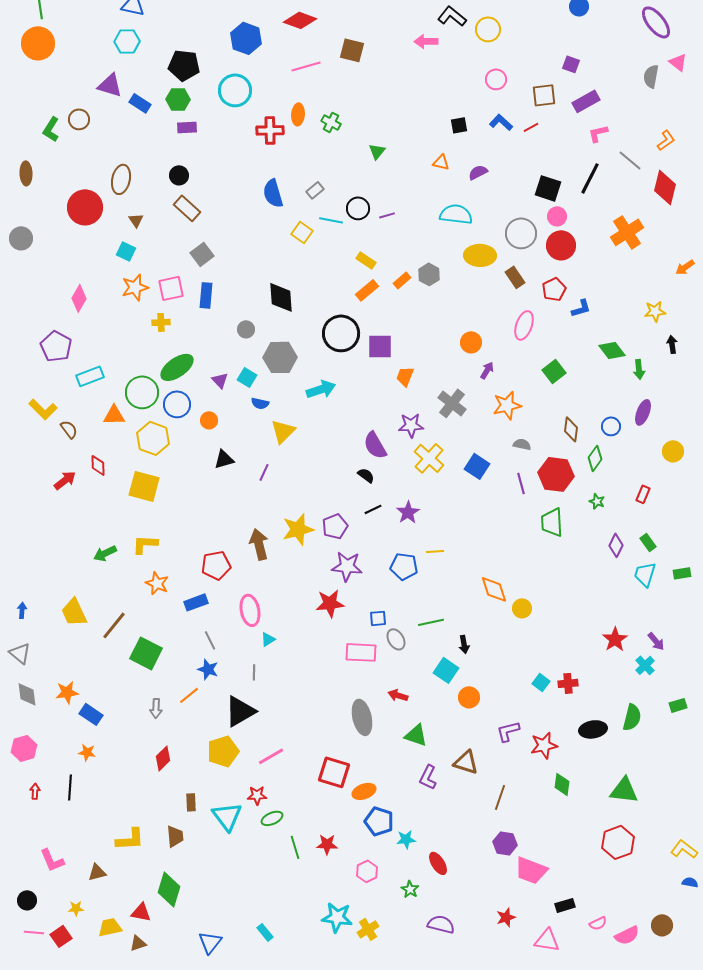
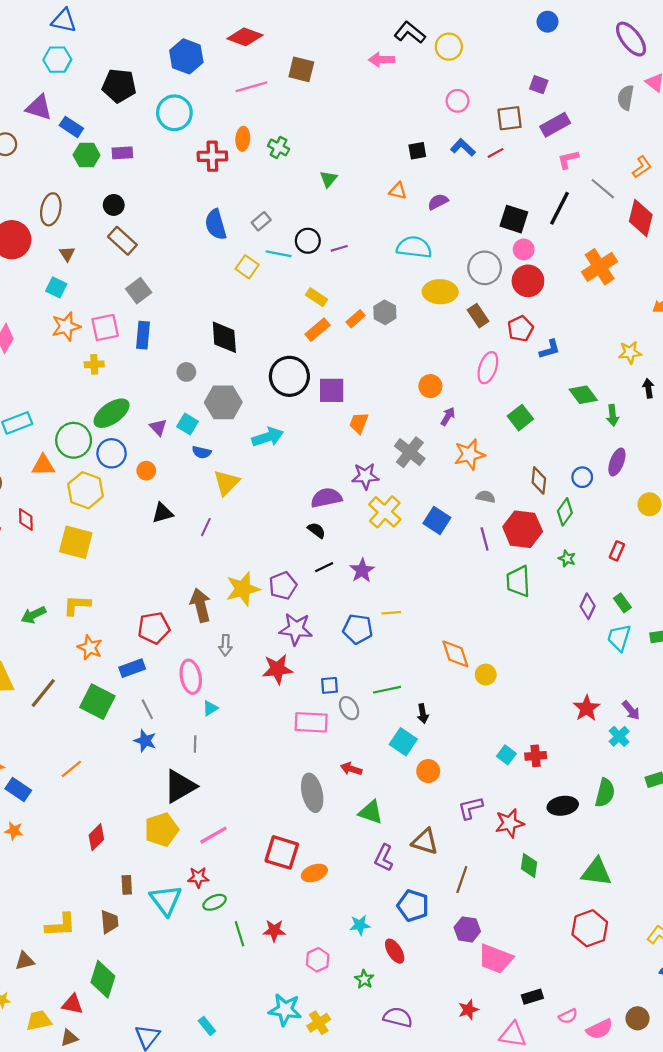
green hexagon: (178, 99) -> (87, 155), moved
purple semicircle: (375, 445) -> (326, 498), turned 108
green square: (146, 653) -> (97, 702), moved
orange line: (189, 695) -> (71, 769), moved
gray arrow: (156, 708) -> (225, 645), moved
blue pentagon: (379, 821) -> (413, 906), moved

